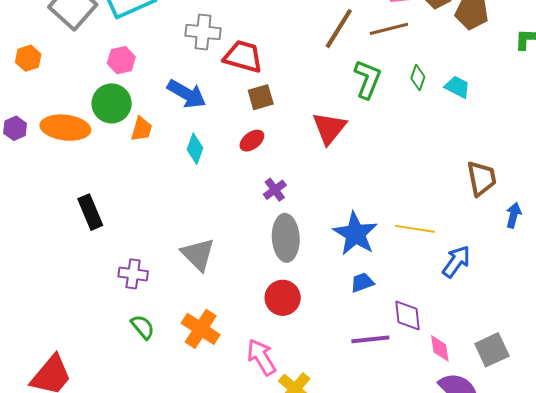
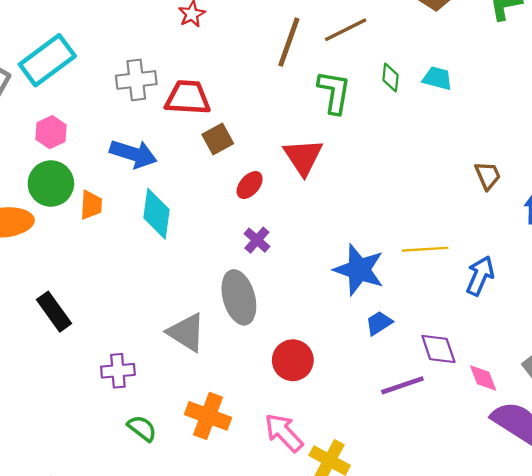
red ellipse: (252, 141) -> (250, 185), moved
cyan diamond: (195, 149) -> (157, 214), size x1.4
brown trapezoid: (482, 178) -> (488, 175), size x0.7
gray ellipse: (286, 238) -> (239, 297), moved

